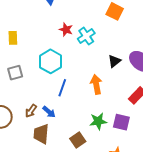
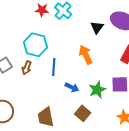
brown arrow: (31, 111) -> (27, 68), moved
blue arrow: (49, 112) -> (72, 87), moved

